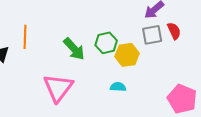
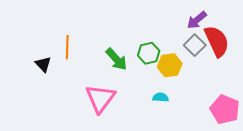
red semicircle: (174, 31) -> (217, 41), size x1.8
gray square: (152, 35) -> (195, 45), turned -35

